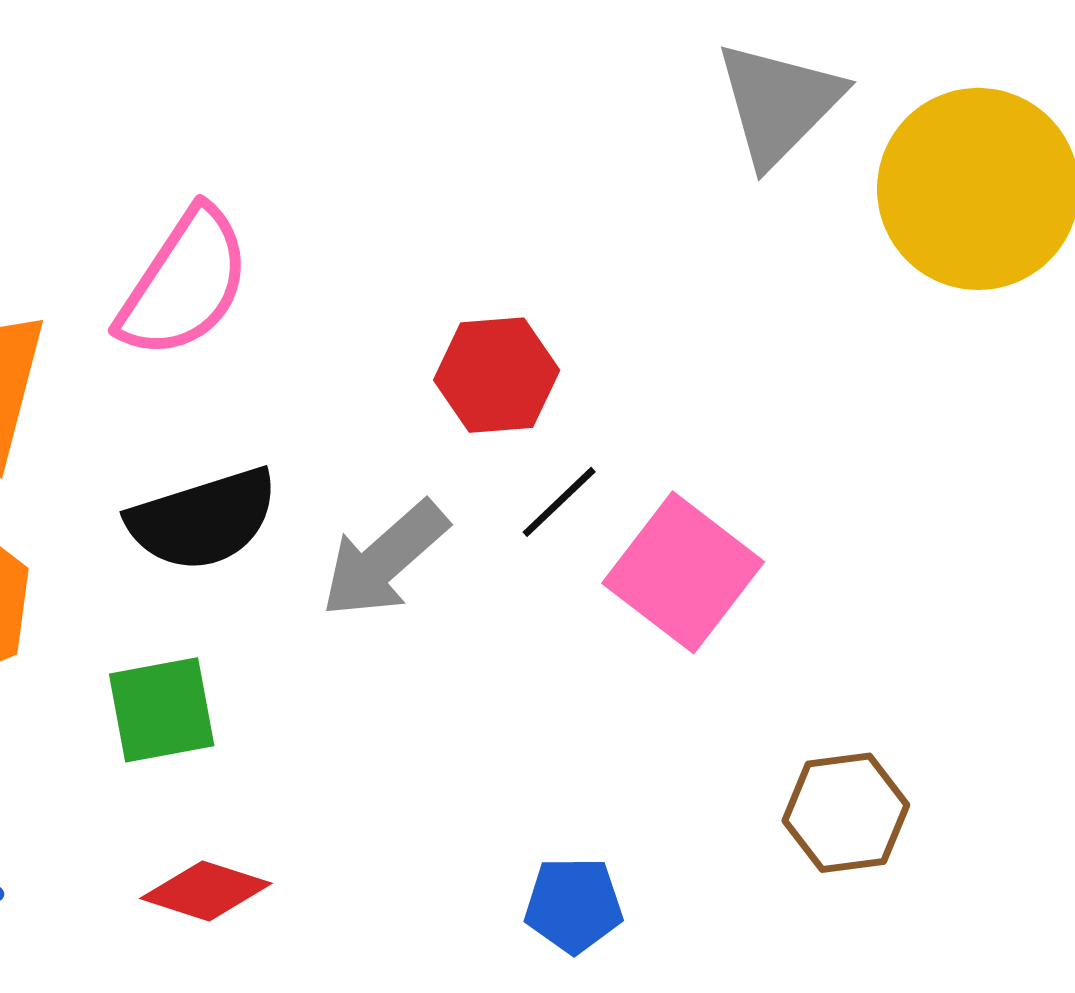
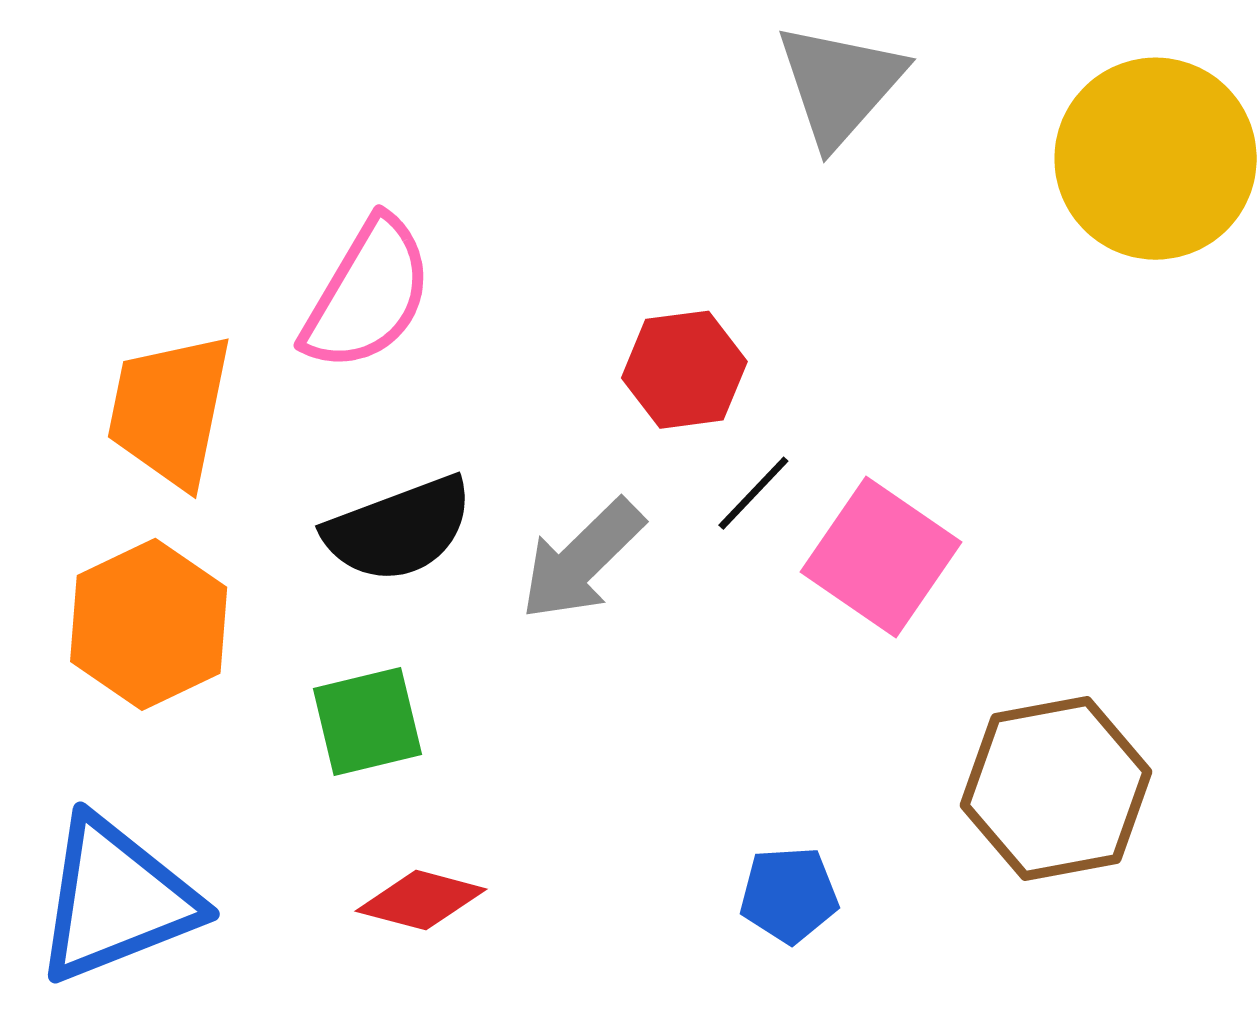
gray triangle: (779, 103) -> (840, 84), moved
brown hexagon: (846, 813) -> (1056, 788), size x1.5

